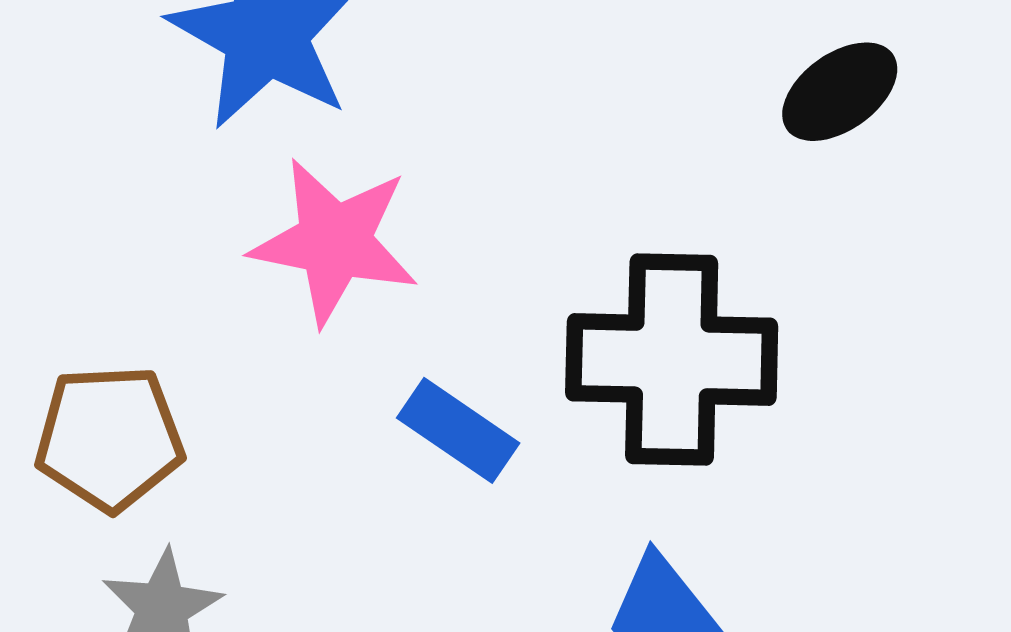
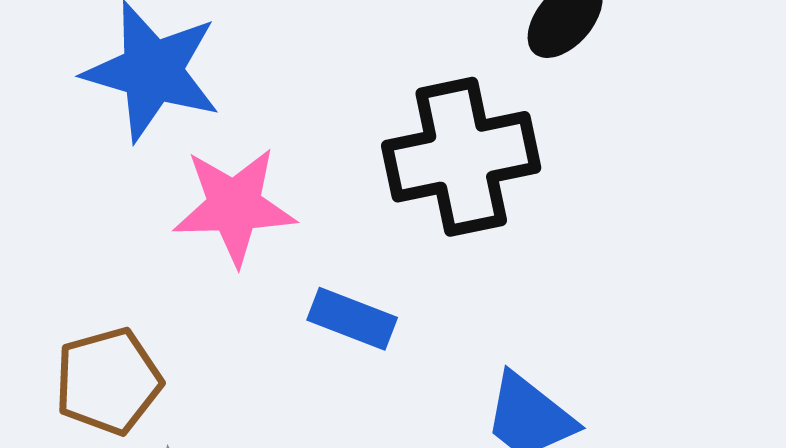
black cross: (672, 360) -> (461, 157), moved

